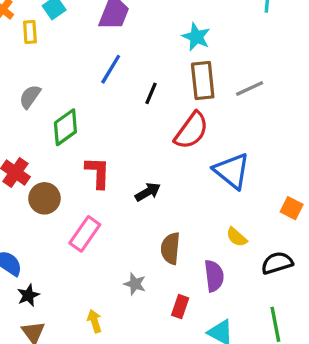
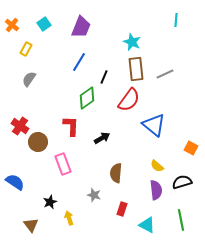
yellow rectangle: (30, 32) -> (26, 49), moved, turned 32
green diamond: (65, 127) -> (87, 98), moved
pink rectangle: (85, 234) -> (63, 164), turned -55
purple semicircle: (214, 276) -> (156, 190), moved
black star: (28, 295) -> (50, 202), moved

